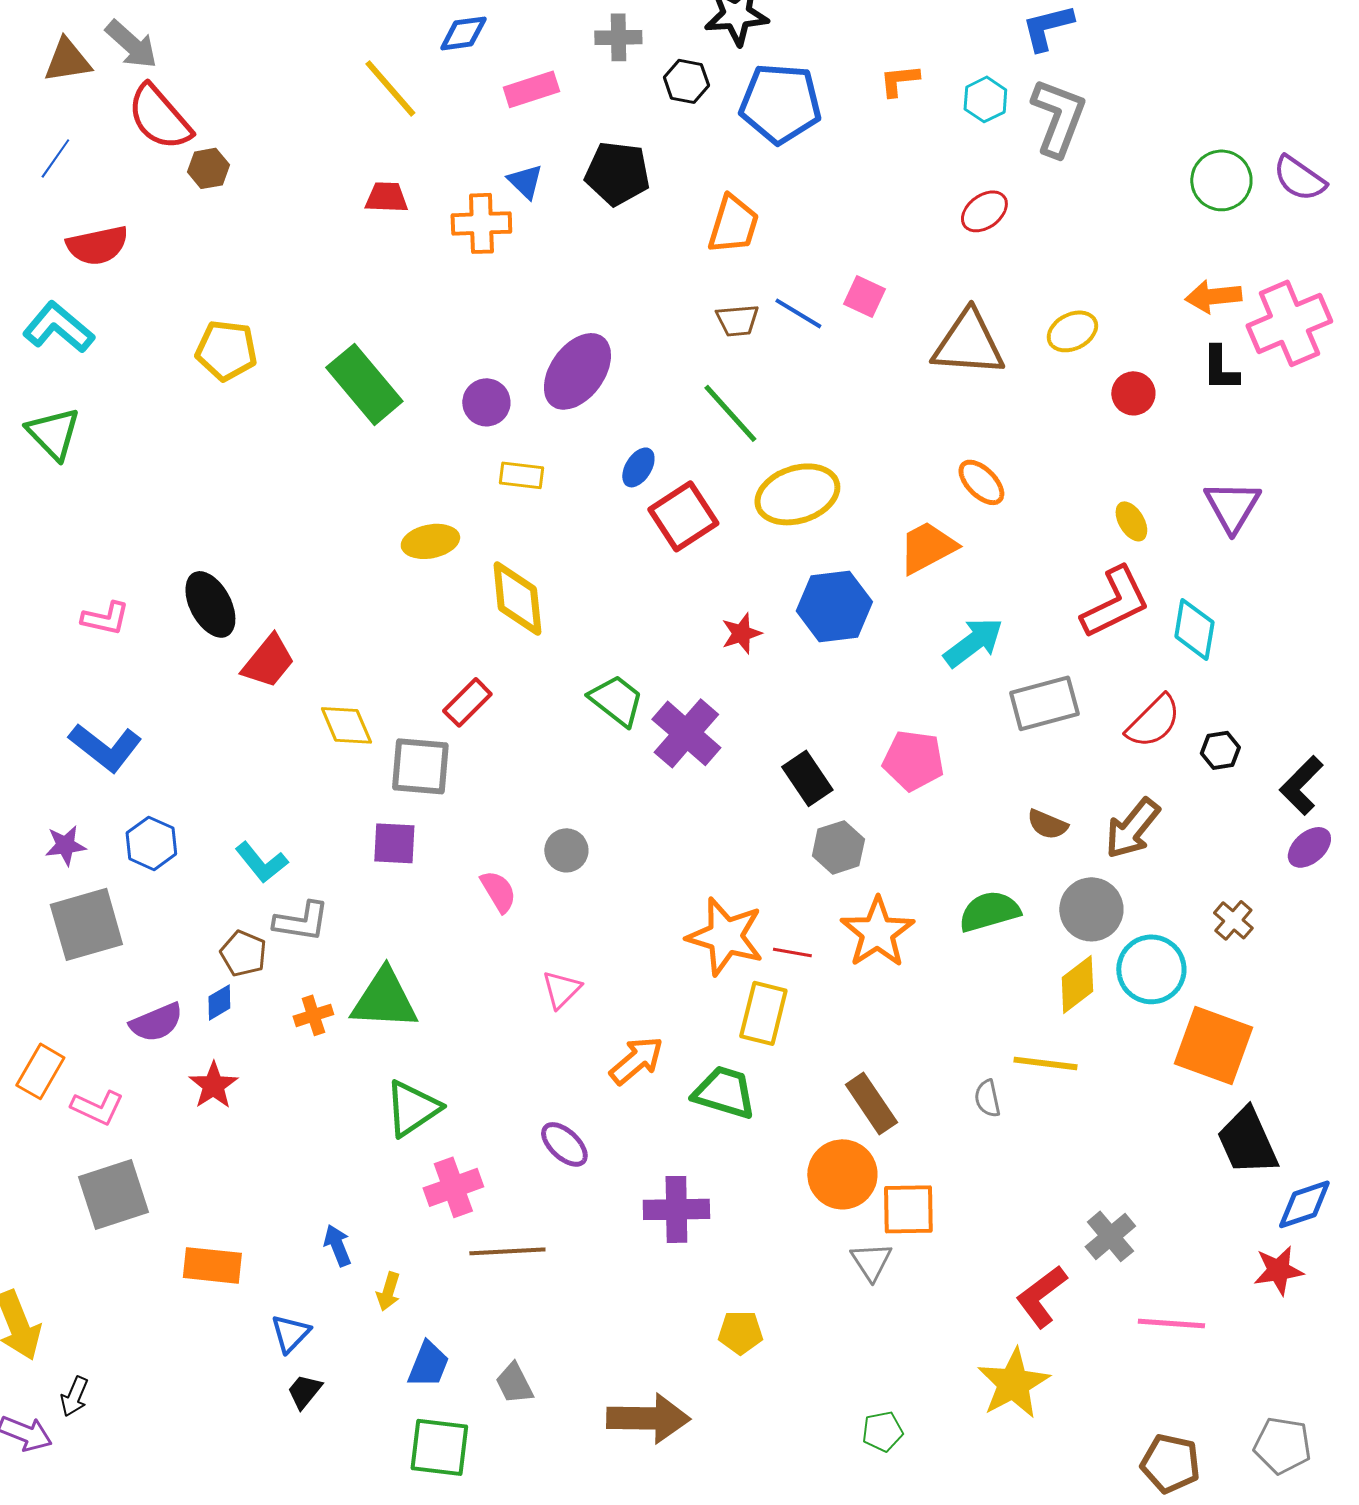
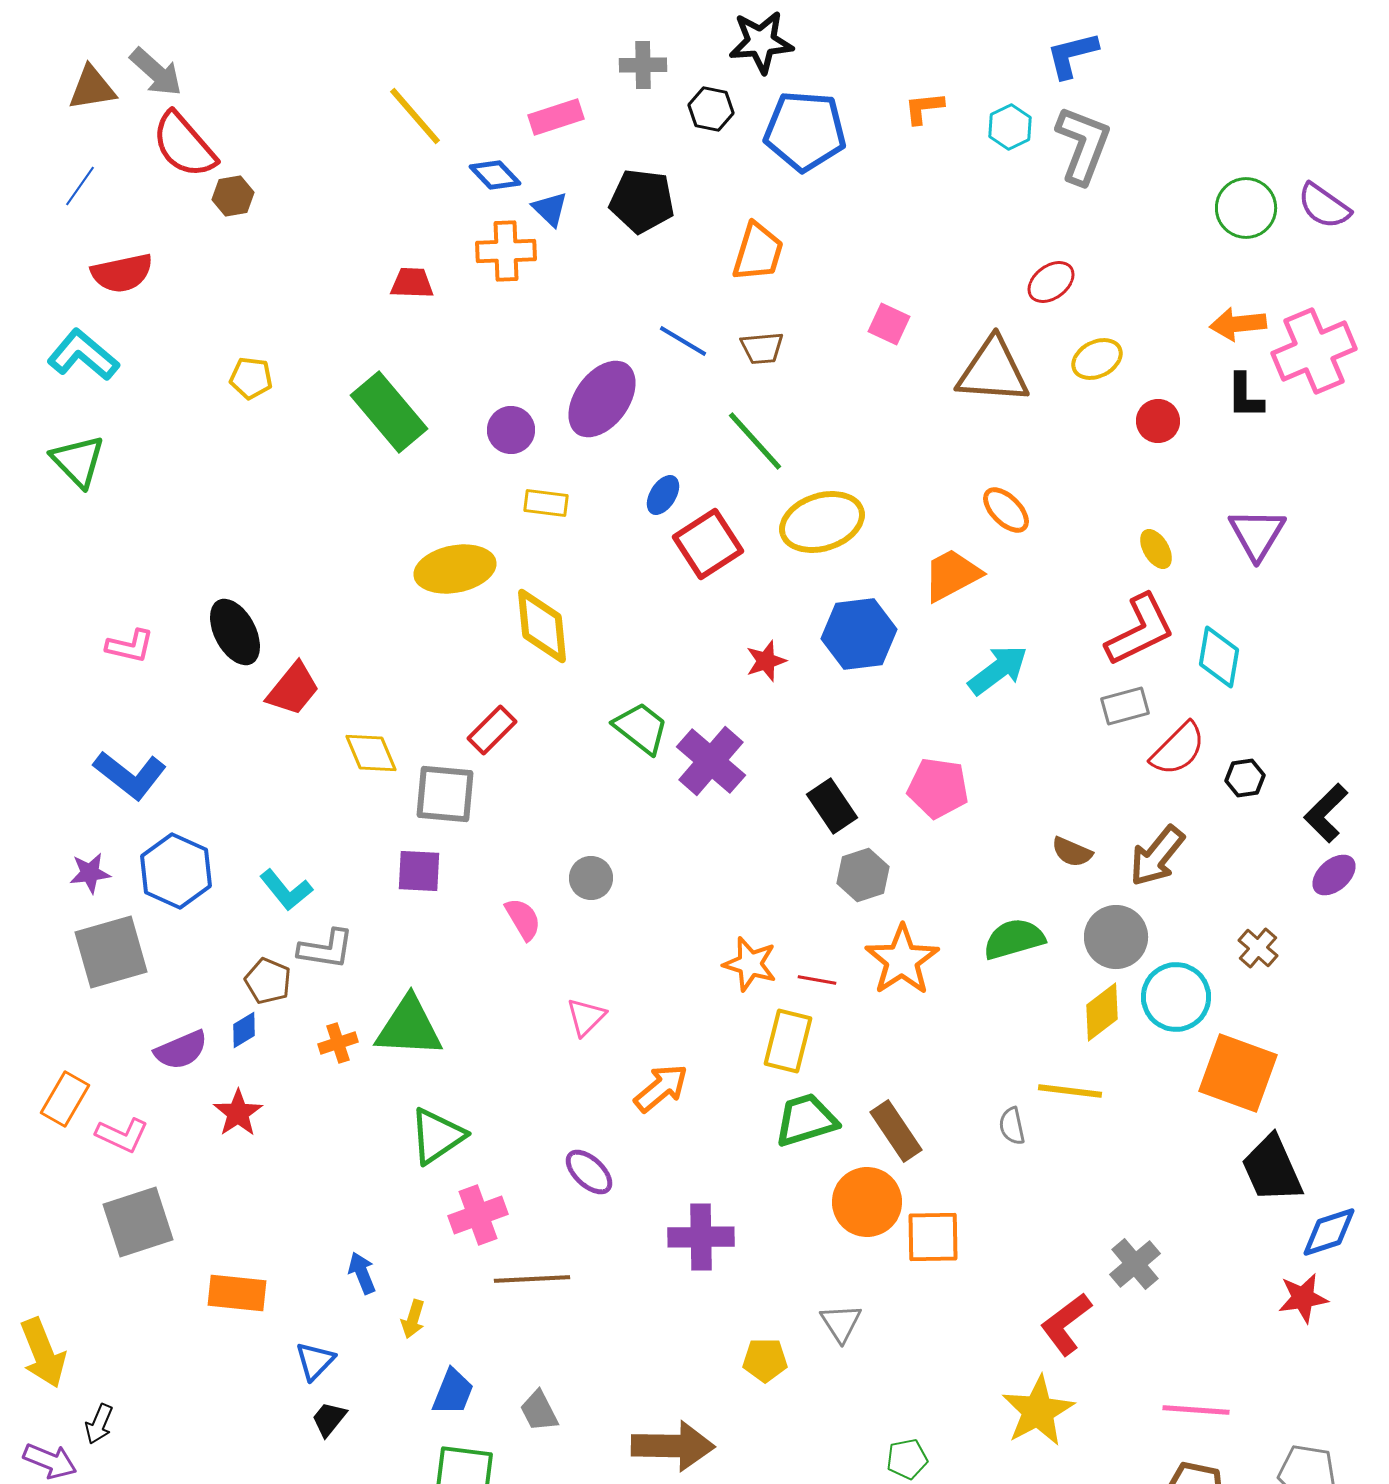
blue diamond: (463, 33) -> (495, 175), moved, turned 54
red trapezoid: (386, 197) -> (412, 283), moved
red ellipse: (984, 211) -> (1051, 282), moved
blue line: (798, 313) -> (683, 341), moved
yellow pentagon: (226, 350) -> (251, 378), size x0.7
yellow ellipse: (430, 541) -> (455, 569), size x1.4
gray rectangle: (1044, 703) -> (1125, 706), moved, size x0.7
blue hexagon: (151, 843) -> (176, 871), size x1.4
orange star: (725, 936) -> (750, 964), size x0.7
green trapezoid: (724, 1092) -> (806, 1120), moved, turned -34
gray triangle: (871, 1261) -> (841, 1323), moved
pink line: (1171, 1323) -> (1196, 1410), moved

